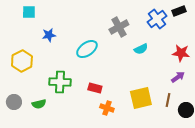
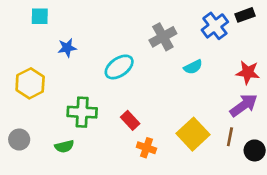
purple arrow: (178, 77) -> (244, 105), size x1.5
red rectangle: (95, 88) -> (130, 120), turned 32
yellow square: (141, 98) -> (193, 134), turned -30
green semicircle: (39, 104) -> (64, 146), moved

